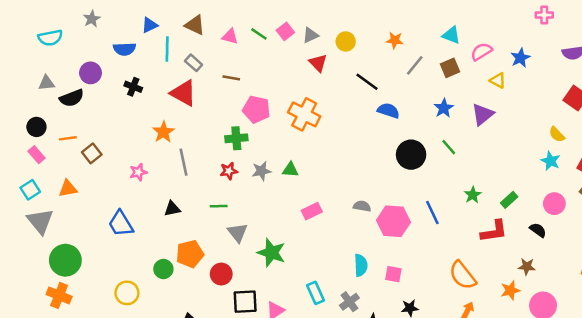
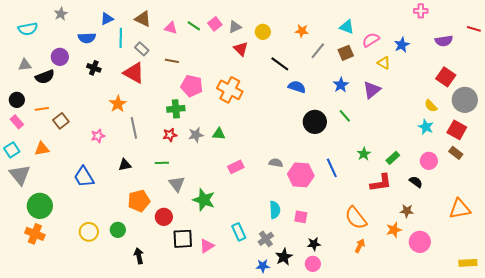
green circle: (163, 269) -> (118, 230), moved

